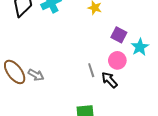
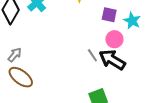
gray arrow: (36, 75) -> (15, 55), moved, turned -63
black arrow: (109, 80) -> (112, 60), size x1.5

